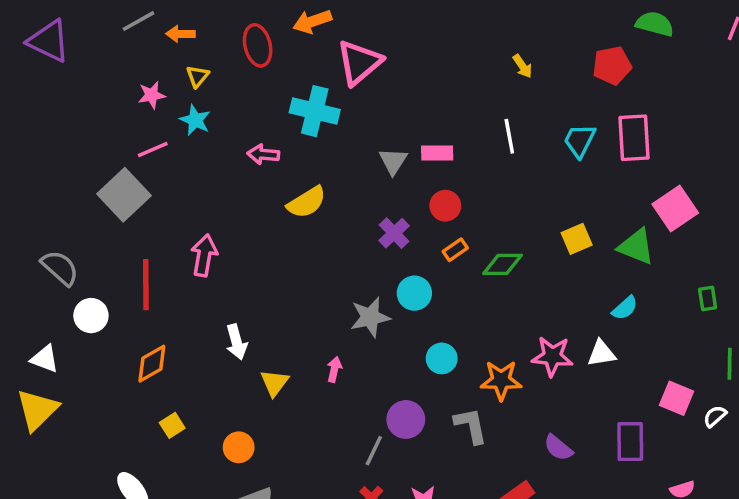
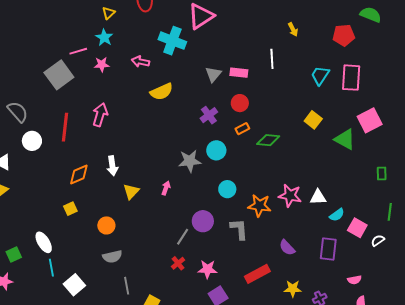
pink star: (152, 95) -> (102, 64), moved
white line: (509, 136) -> (272, 59), moved
yellow square: (577, 239) -> (313, 120), moved, turned -36
cyan semicircle: (625, 308) -> (337, 215), moved
orange diamond: (152, 364) -> (79, 174), moved

